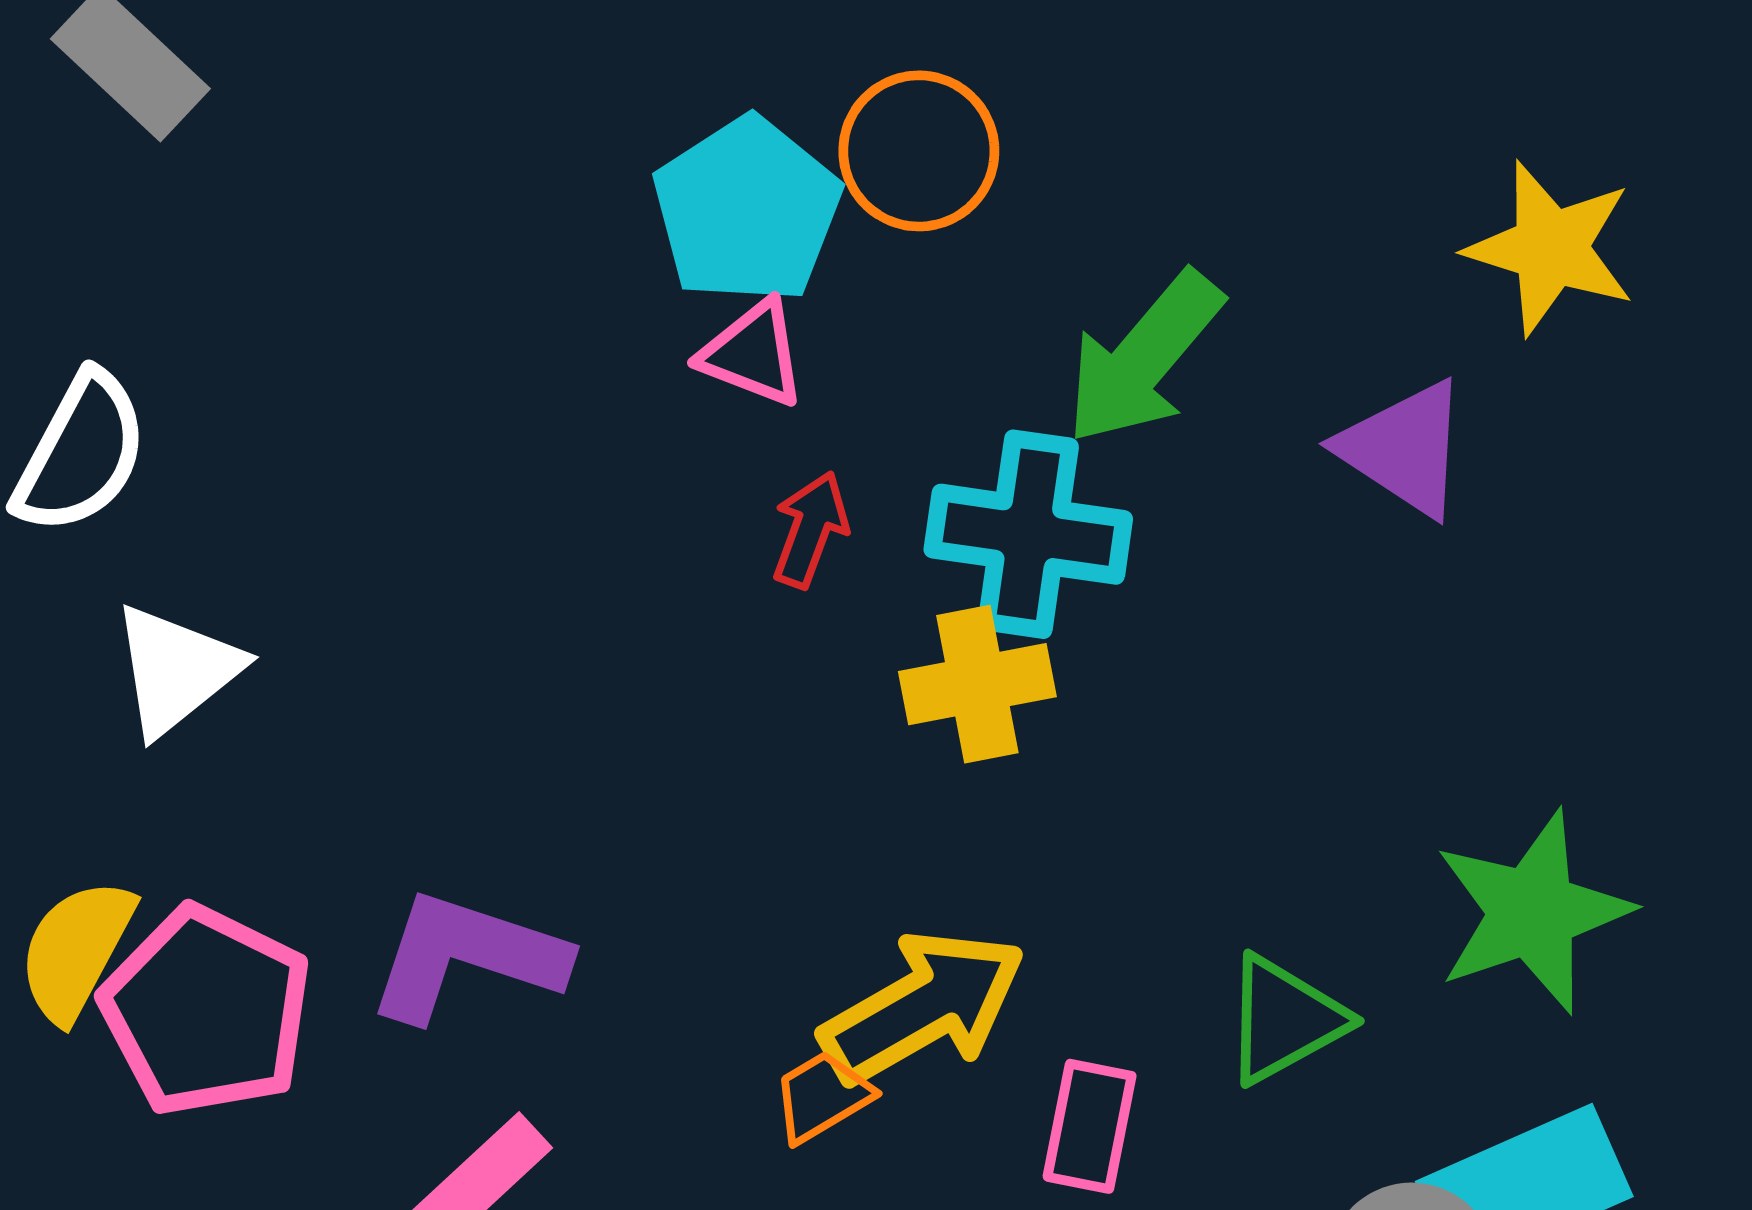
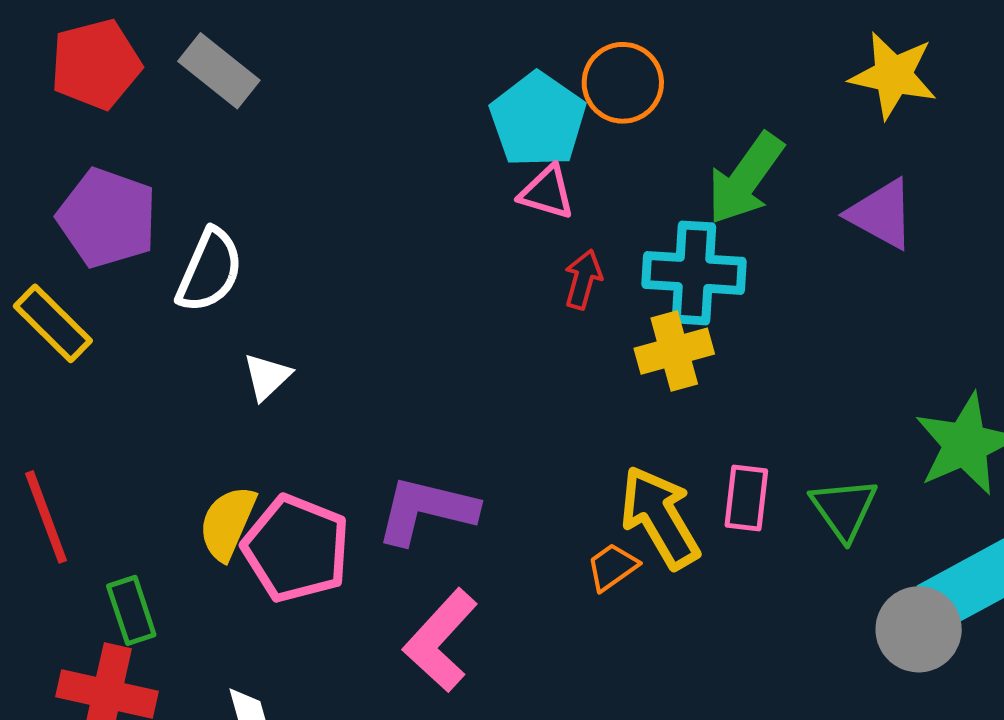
yellow star: (1550, 248) -> (893, 75), moved
white triangle: (176, 670) -> (267, 377), size x0.7
yellow arrow: (923, 1007) -> (660, 517), turned -86
green triangle: (1284, 1020) -> (844, 509), turned -32
pink rectangle: (1090, 1126) -> (746, 498), moved

